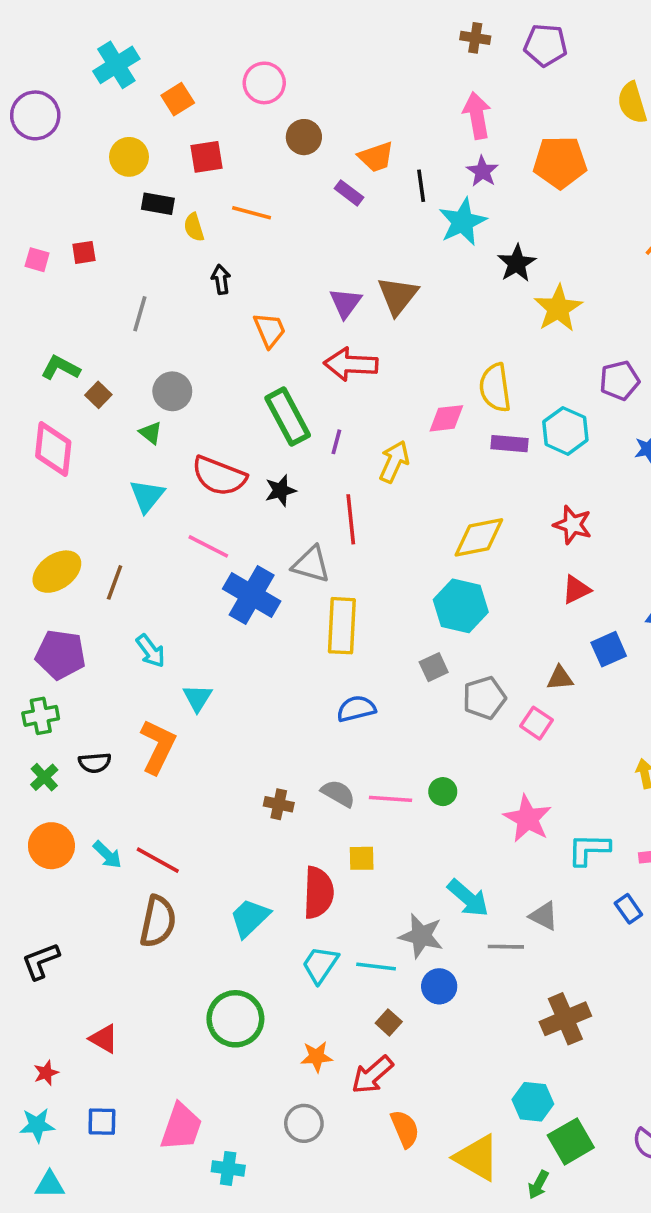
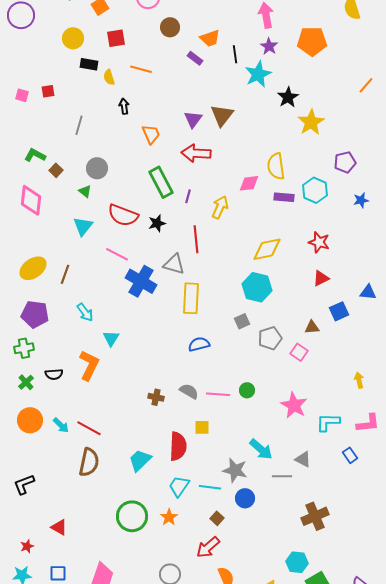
orange star: (317, 1057) -> (169, 517), moved, turned -30

